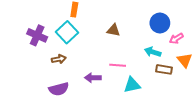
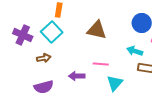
brown triangle: (113, 30) -> (97, 30), size x1.5
cyan triangle: (132, 85) -> (115, 83), turned -36

